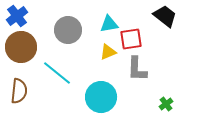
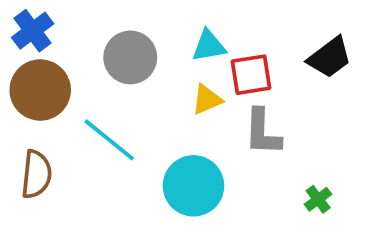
black trapezoid: (165, 16) -> (330, 57), moved, turned 105

